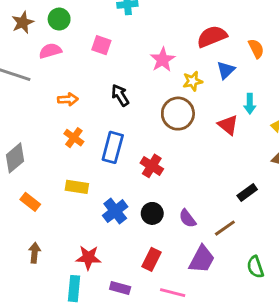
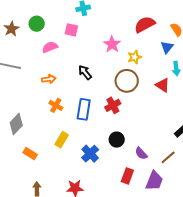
pink square: (101, 45) -> (71, 30), moved
pink semicircle: (50, 51) -> (50, 47), moved
blue triangle: (226, 70) -> (167, 47), moved
red cross: (152, 166) -> (113, 105), moved, turned 35
yellow rectangle: (77, 187) -> (62, 140), turned -63
black circle: (152, 213) -> (117, 140), moved
red rectangle: (151, 259) -> (127, 176), moved

